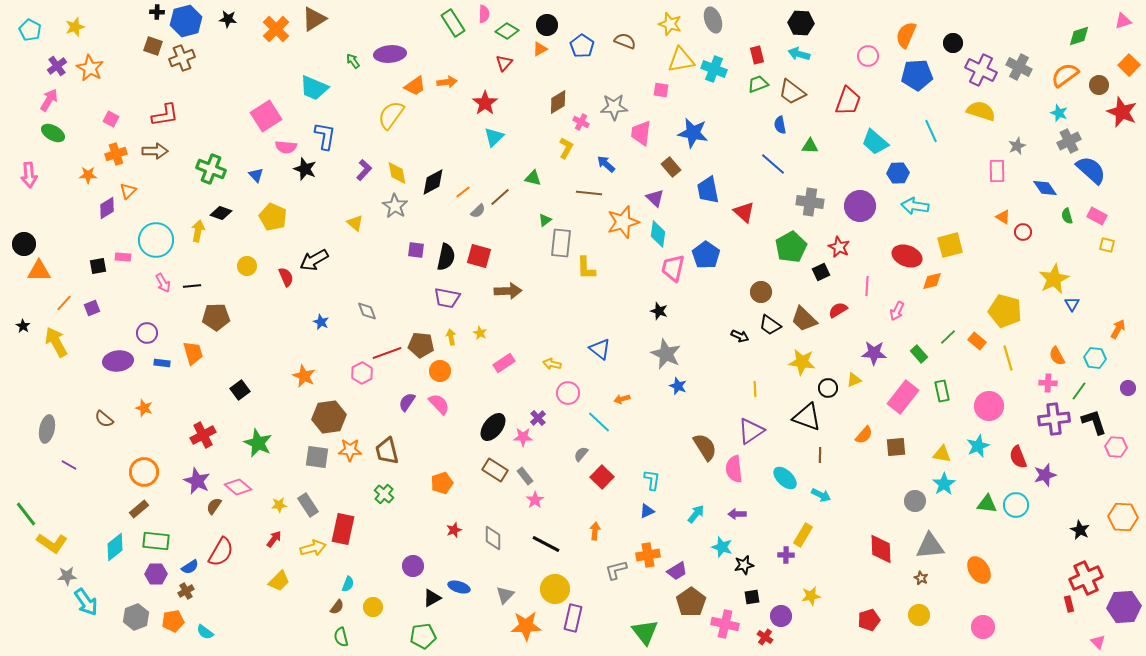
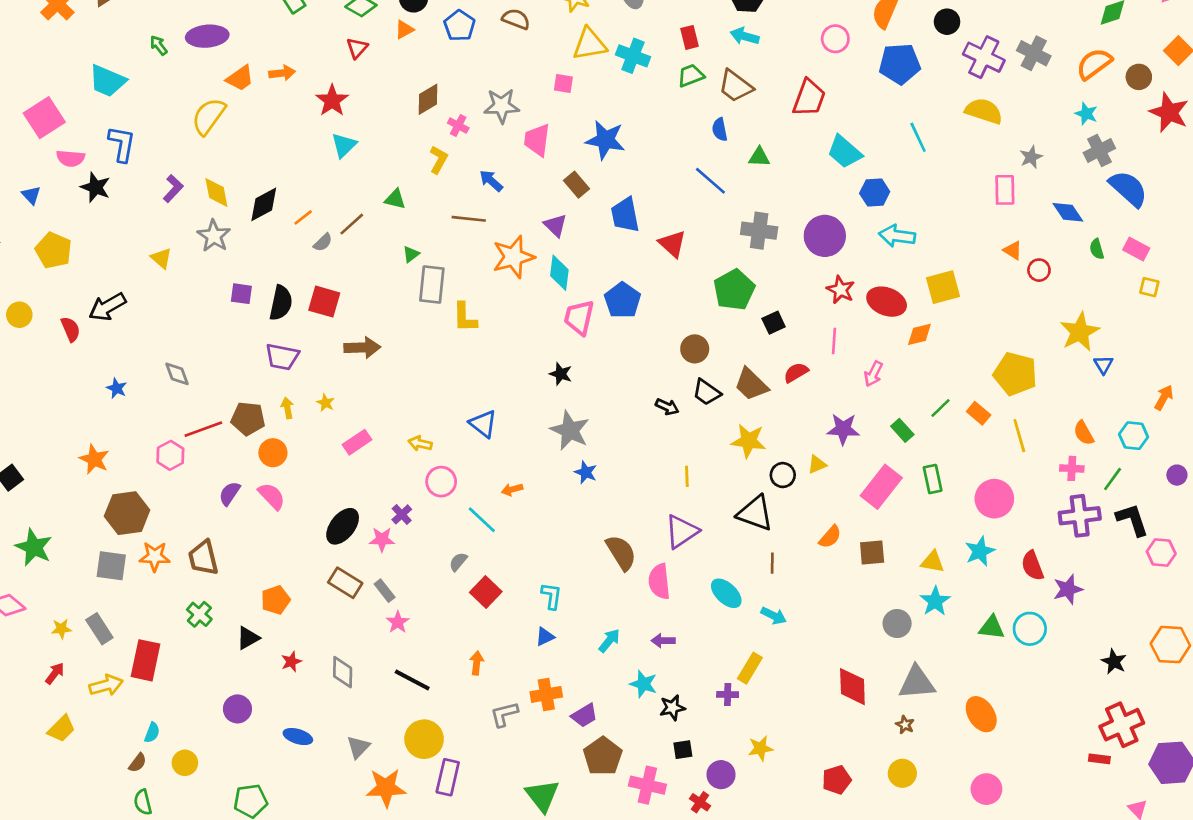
red star: (839, 247) -> (841, 290), moved
black triangle: (432, 598) -> (248, 638), moved
red rectangle: (1069, 604) -> (1099, 759), turned -70

